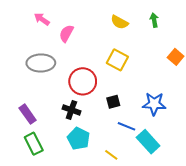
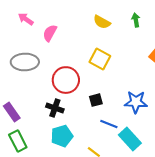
cyan pentagon: (79, 139) -> (62, 136), turned 30

